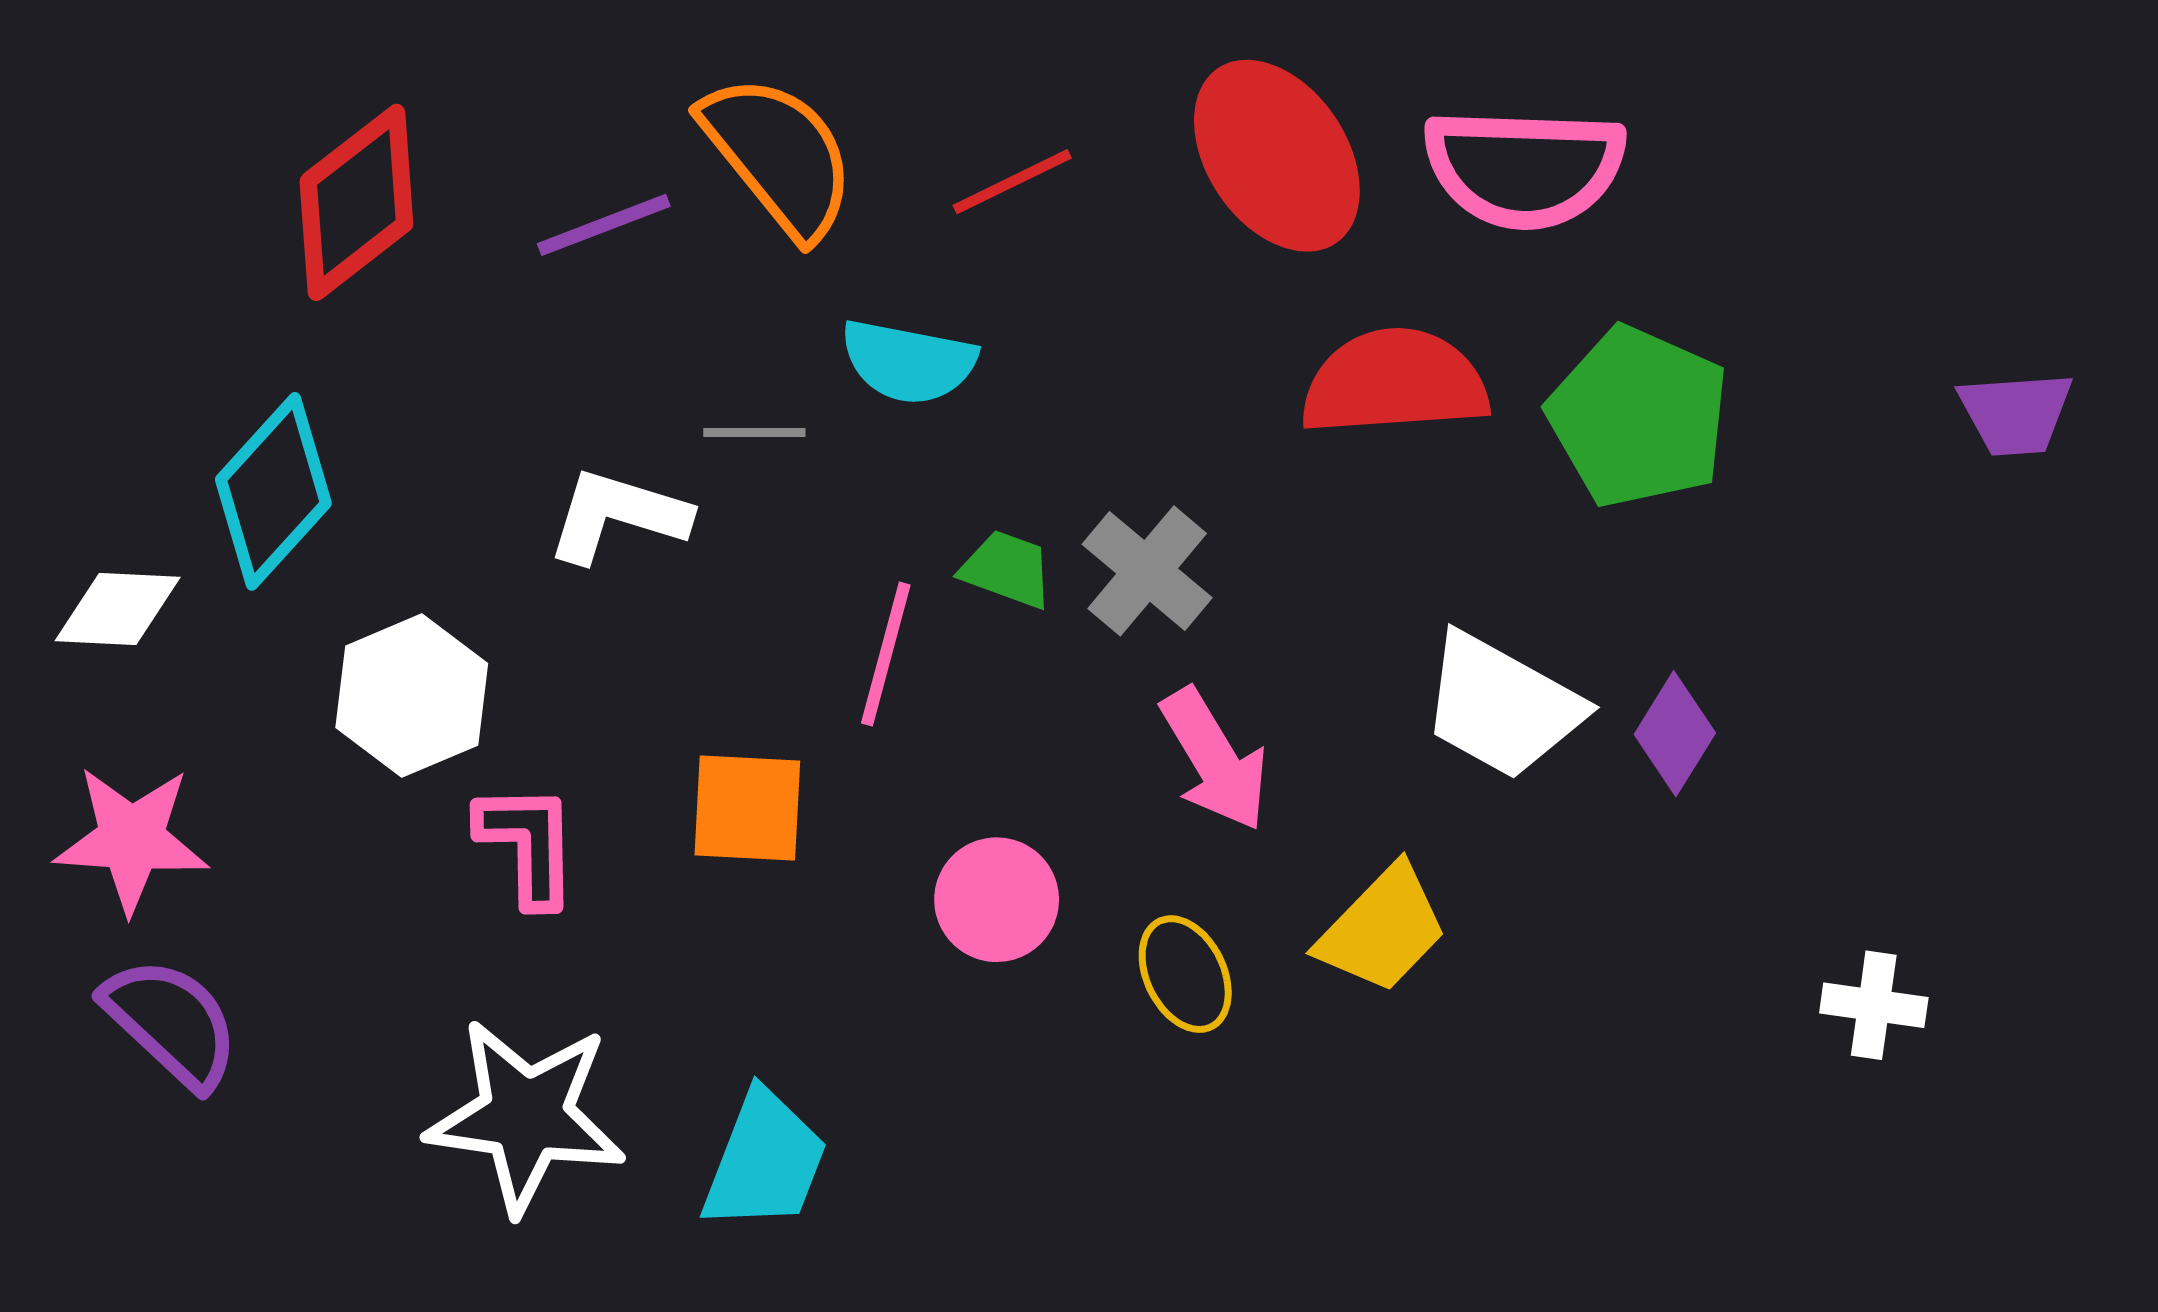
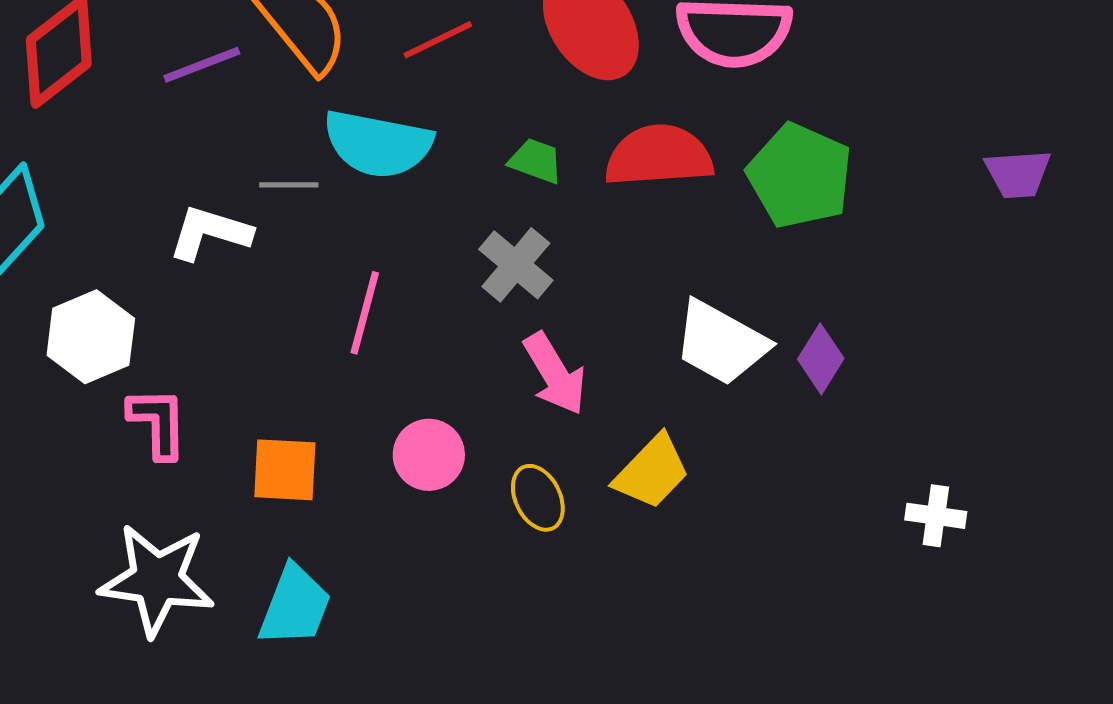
cyan semicircle: (908, 362) -> (378, 144), size x1.4
green trapezoid: (1007, 569) -> (536, 161), moved
orange square: (747, 808) -> (285, 470), moved

